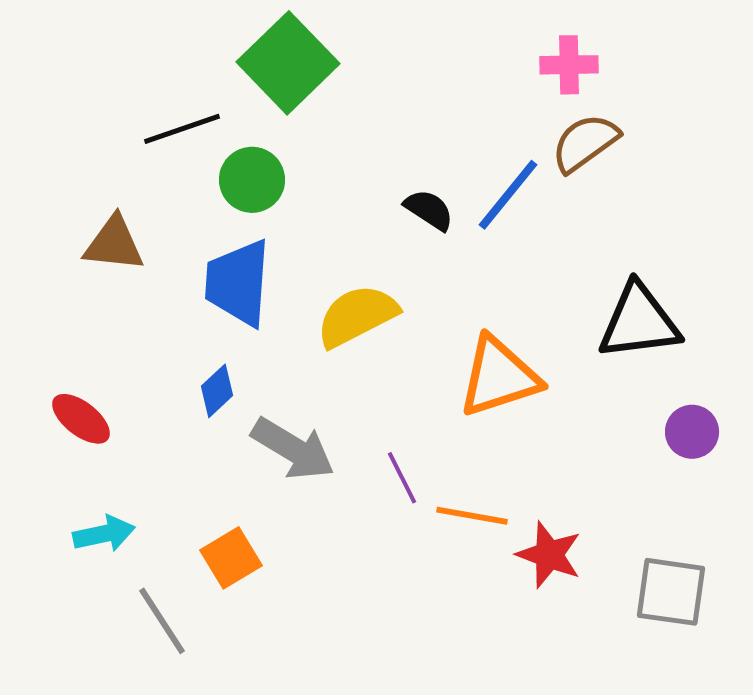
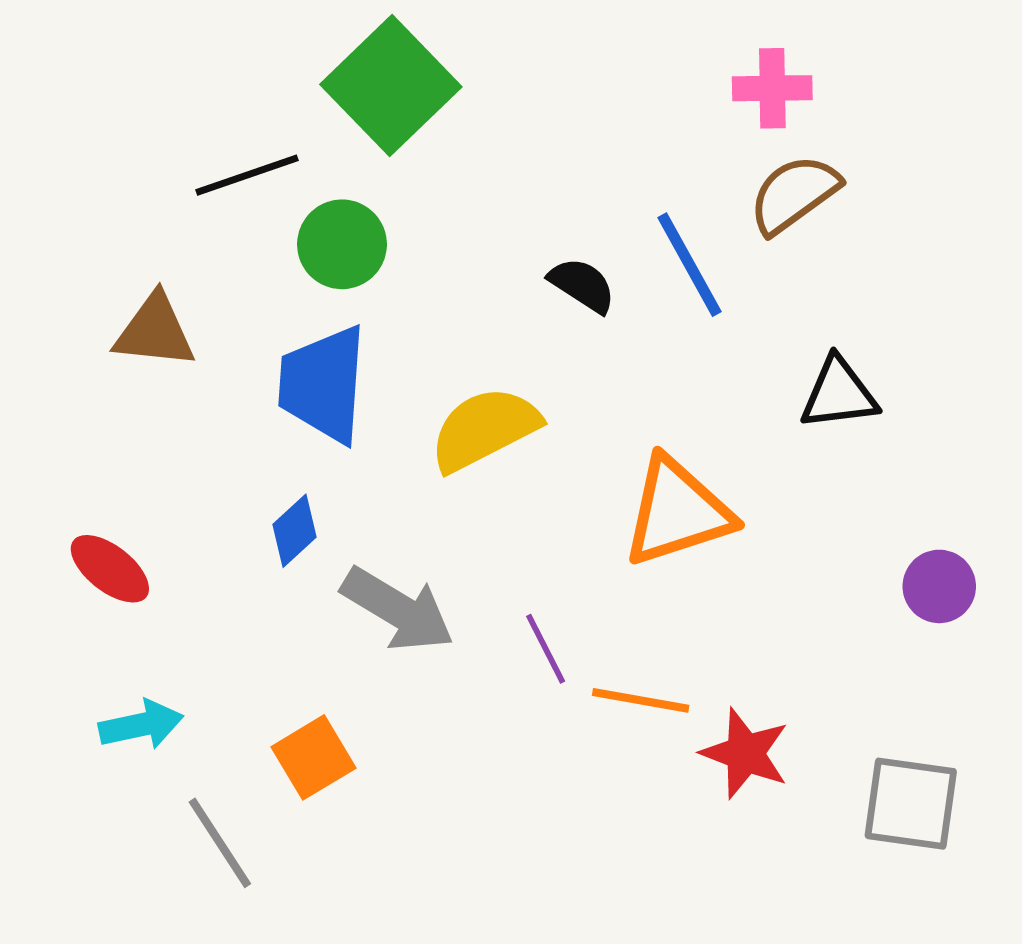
blue line: (508, 195) -> (689, 265), turned -68
black triangle: (639, 322) -> (839, 394), moved, size x0.7

